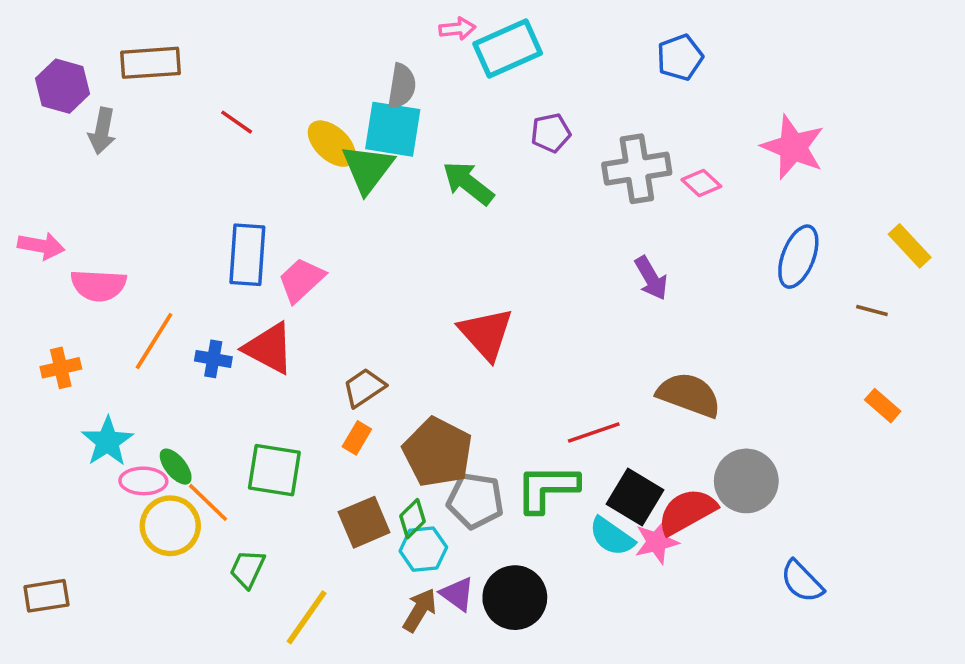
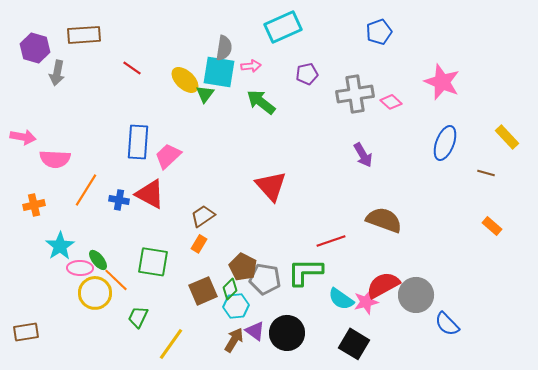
pink arrow: (457, 29) -> (251, 66), moved
green triangle: (368, 169) -> (205, 94), size x0.6
brown pentagon: (438, 452) -> (243, 267), moved, size x0.7
gray circle: (746, 481) -> (416, 295), moved
black square: (635, 497) -> (354, 344), moved

